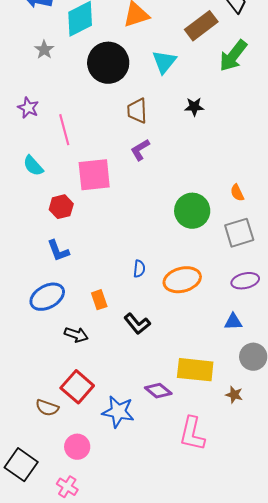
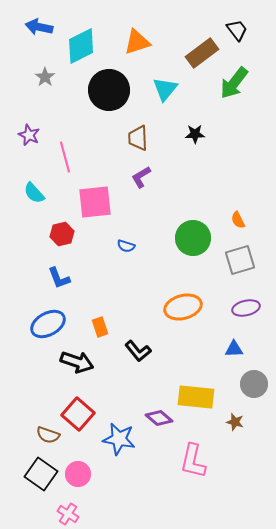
blue semicircle: (139, 269) -> (126, 246), moved, turned 102
black arrow: (76, 335) -> (77, 362), size x1.4
black square: (21, 465) -> (41, 474), moved

